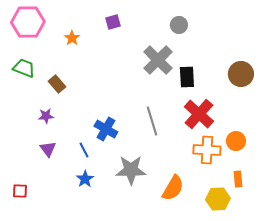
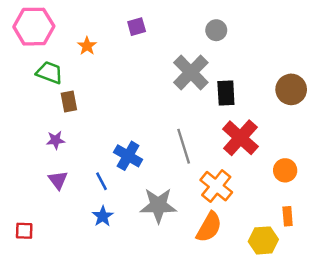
green trapezoid: (24, 68) -> (50, 72), moved
brown rectangle: (57, 84) -> (69, 101), turned 30
orange cross: (207, 150) -> (216, 186), moved, turned 36

